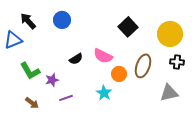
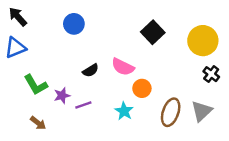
black arrow: (28, 21) -> (18, 17), moved
black cross: (177, 62) -> (211, 74), turned 32
brown ellipse: (143, 66) -> (171, 112), moved
gray triangle: (169, 93) -> (202, 111), turned -30
purple line: (66, 98) -> (83, 105), moved

